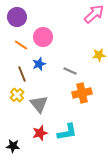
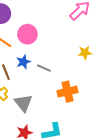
gray line: (70, 71) -> (44, 68), moved

